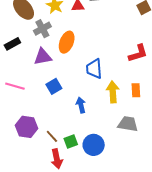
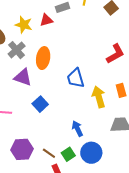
purple triangle: (43, 57) -> (23, 77), turned 42
blue arrow: (81, 105) -> (77, 129), moved

